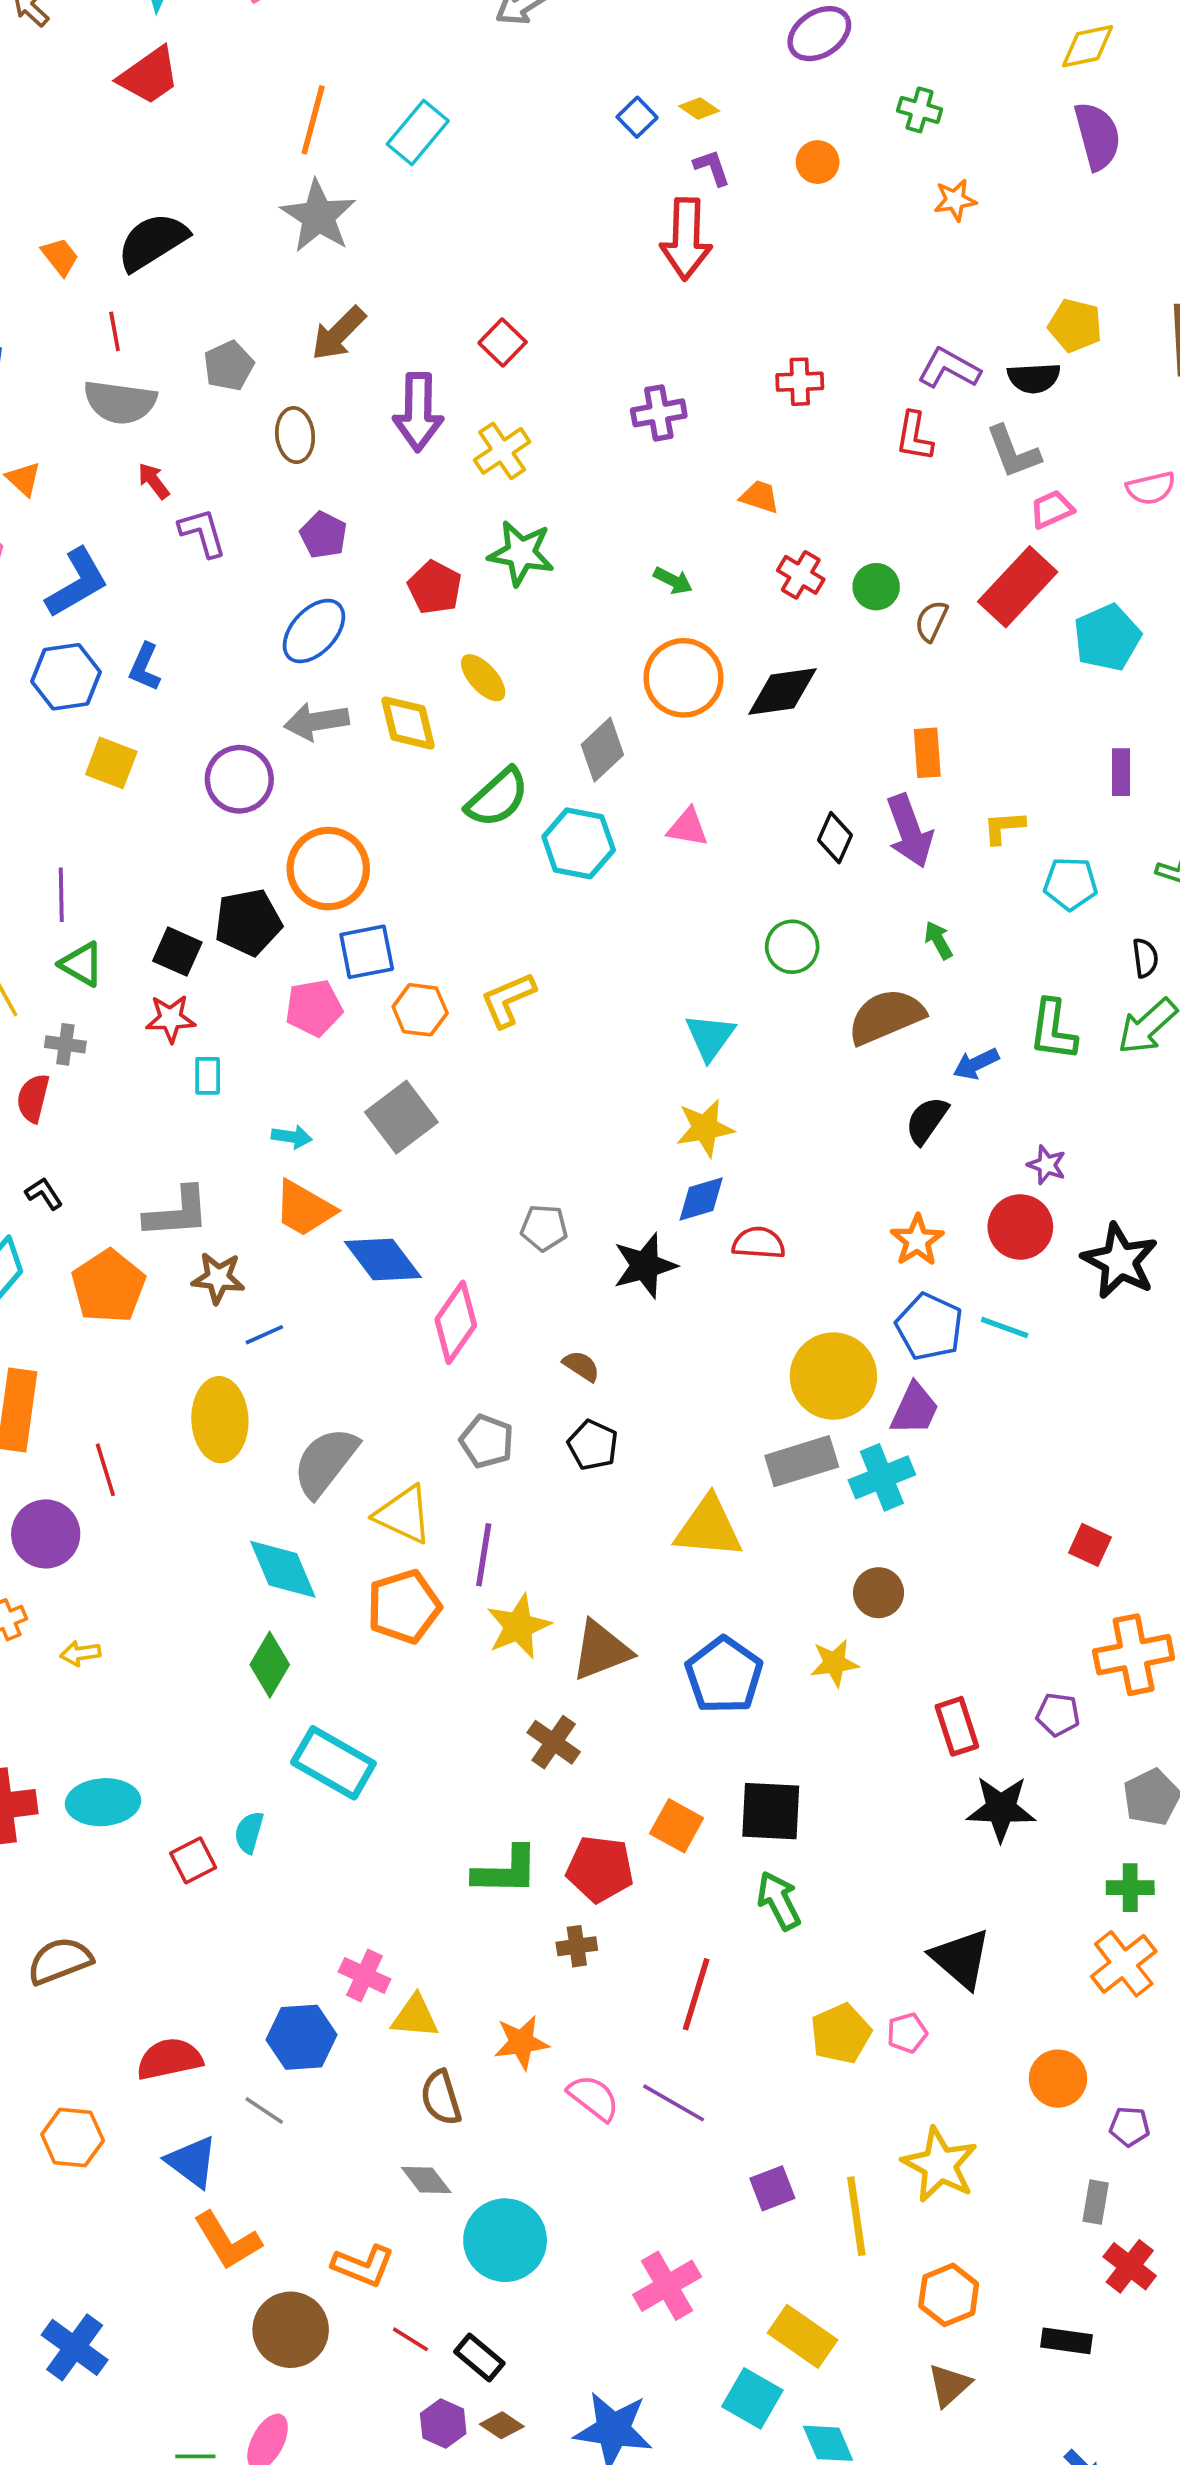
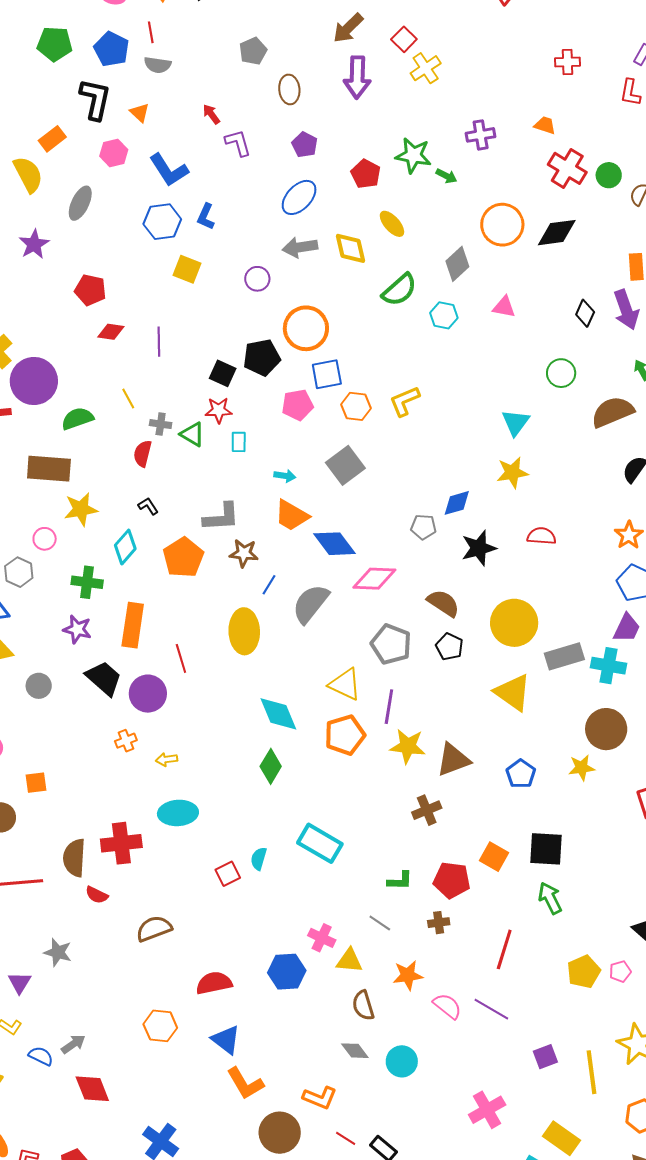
red line: (115, 331) -> (151, 32), moved
brown arrow: (339, 333) -> (348, 28), moved
gray semicircle: (120, 402) -> (158, 65), moved, size x0.7
purple cross: (659, 413) -> (481, 135), moved
yellow cross: (502, 451) -> (426, 68), moved
red cross: (801, 575) -> (567, 168), size x1.5
green arrow: (673, 581) -> (446, 176), moved
blue L-shape: (77, 583) -> (169, 170), turned 87
purple circle: (239, 779) -> (257, 279), size x0.7
cyan hexagon: (579, 843) -> (444, 315), size x0.7
green triangle: (82, 964) -> (192, 434), moved
blue diamond: (701, 1199) -> (457, 503), moved
pink diamond: (456, 1322) -> (374, 579), turned 57
blue line: (264, 1335) -> (269, 585), turned -35
brown semicircle: (581, 1366) -> (443, 603), size x1.6
yellow circle: (833, 1376) -> (514, 623), moved
gray pentagon: (487, 1441) -> (391, 644), size x1.4
gray semicircle: (325, 1462) -> (311, 604), moved
cyan cross: (882, 1477) -> (608, 666), turned 32
yellow triangle: (709, 1527) -> (513, 692), turned 30
brown circle: (879, 1593) -> (606, 729), size x1.5
yellow star: (518, 1626) -> (408, 746), turned 30
blue pentagon: (724, 1675) -> (521, 774), size x0.7
brown cross: (554, 1742) -> (427, 810), turned 32
cyan rectangle: (333, 1763) -> (320, 843), moved
cyan ellipse: (103, 1802) -> (178, 813), moved
green L-shape: (506, 1871) -> (400, 881), size x0.7
gray line: (264, 2111) -> (380, 923), moved
cyan circle: (505, 2240) -> (402, 1061), moved, size x0.7

